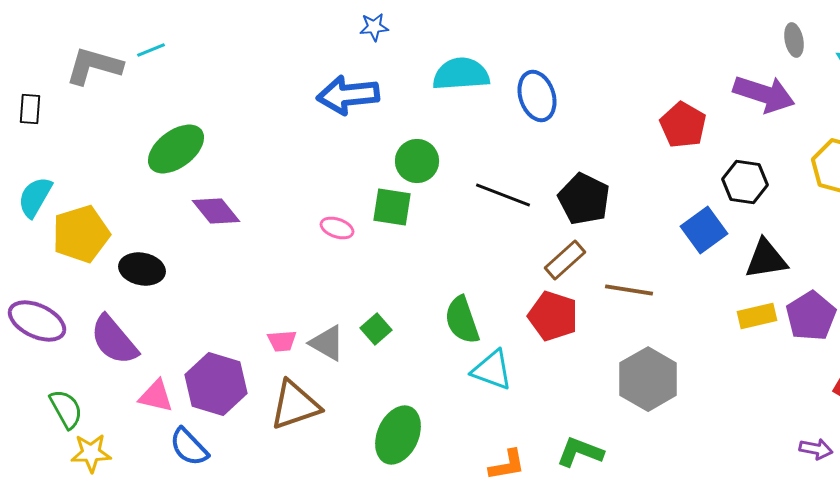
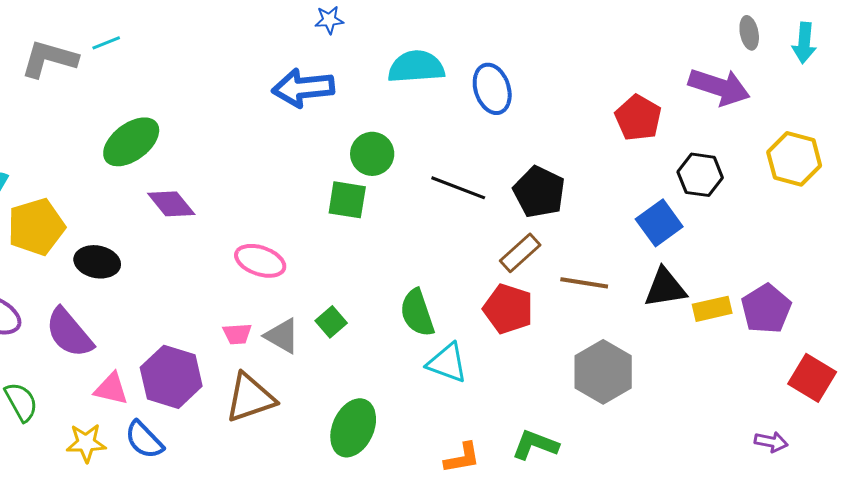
pink ellipse: (337, 228) -> (260, 261), moved, size x1.5
black triangle: (766, 259) -> (665, 288), moved
yellow star: (91, 453) -> (86, 443), moved

